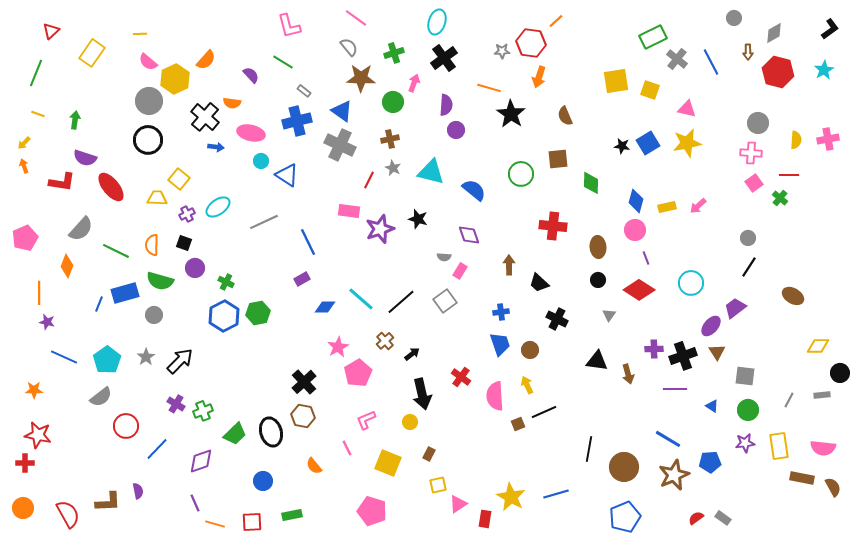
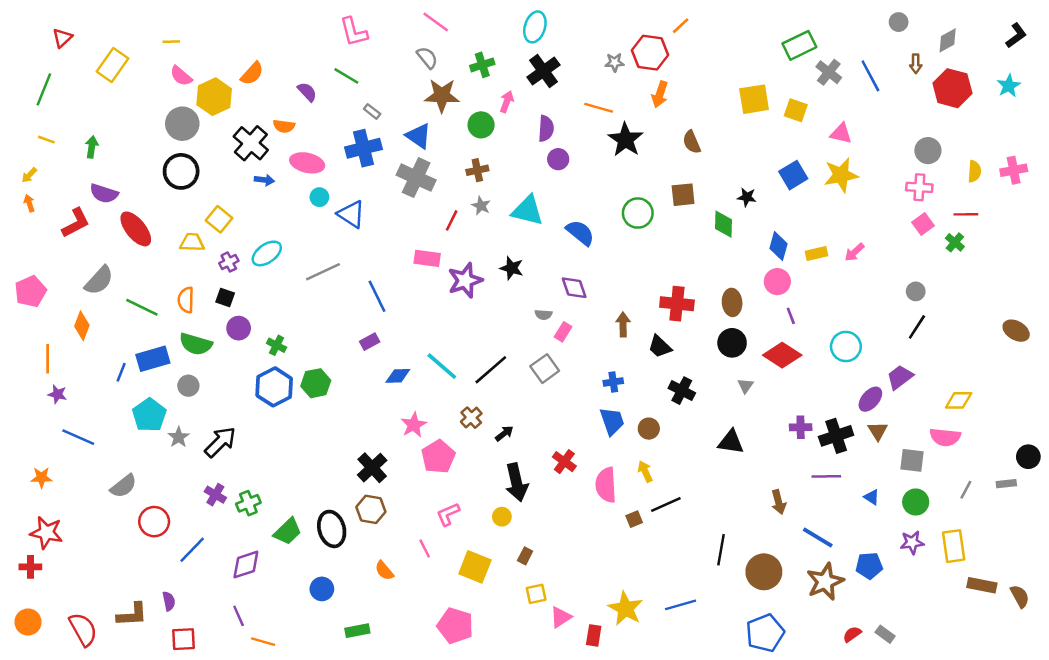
black star: (622, 146) -> (747, 197), moved
red L-shape: (62, 182) -> (76, 223), turned -36
red cross: (553, 226) -> (677, 304), moved
black circle: (598, 280) -> (732, 343), size x1.5
brown ellipse: (793, 296) -> (1016, 331), moved
yellow diamond: (818, 346) -> (959, 400), moved
cyan pentagon: (107, 360) -> (149, 415), moved
brown arrow: (628, 374) -> (779, 502), moved
pink semicircle: (823, 448) -> (945, 437), moved
red square: (252, 522) -> (184, 639), moved

